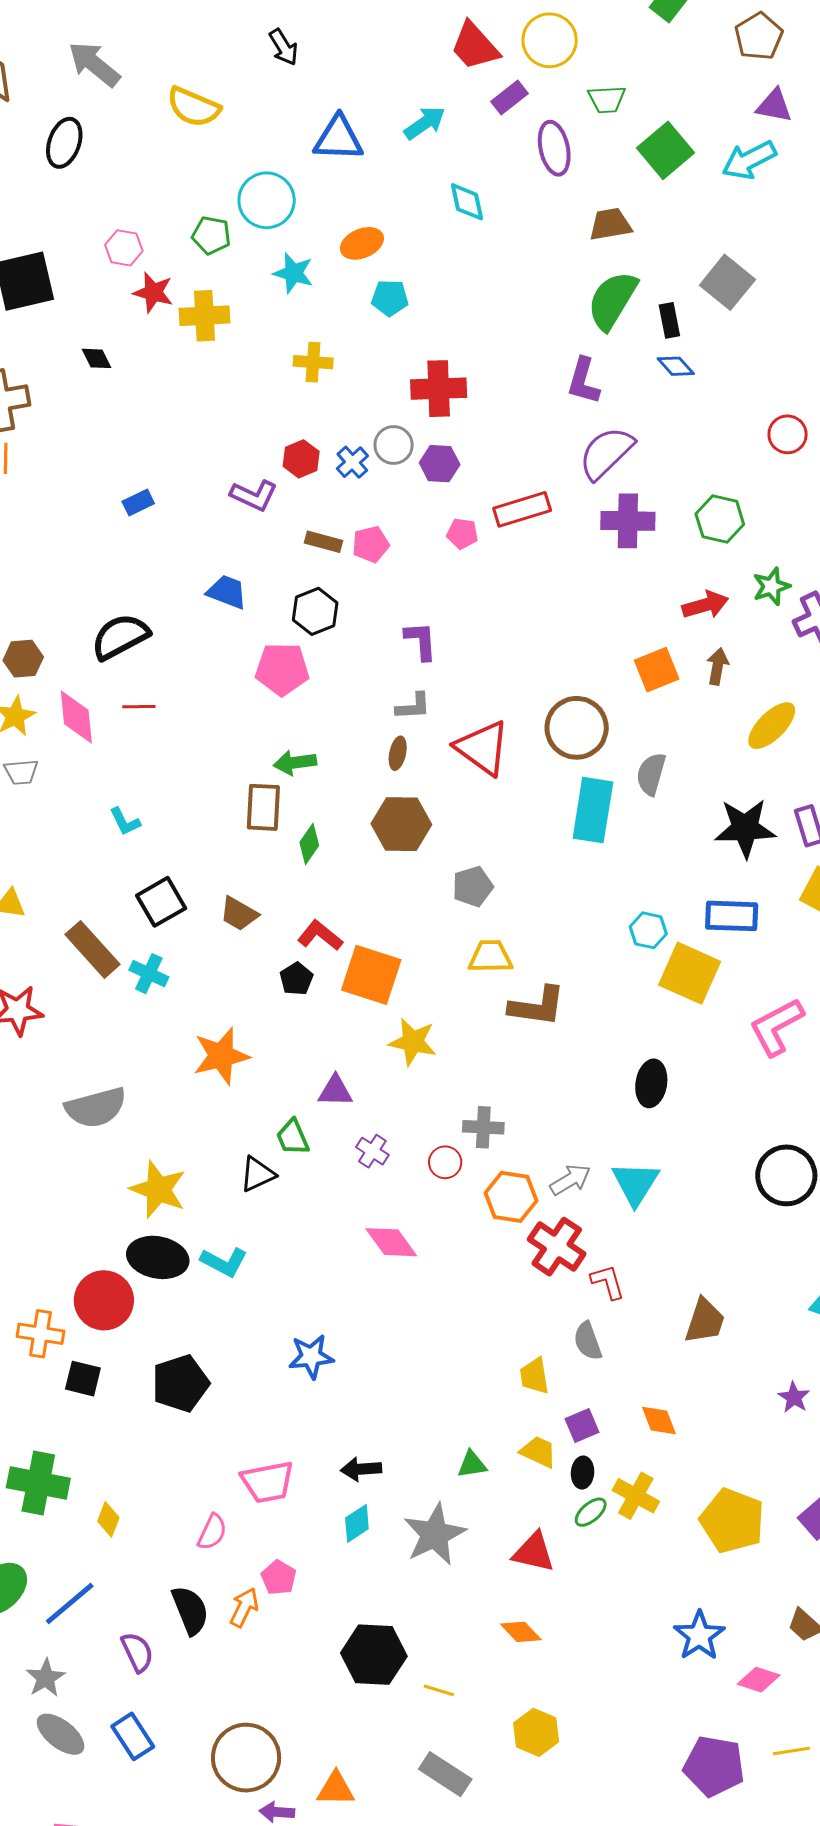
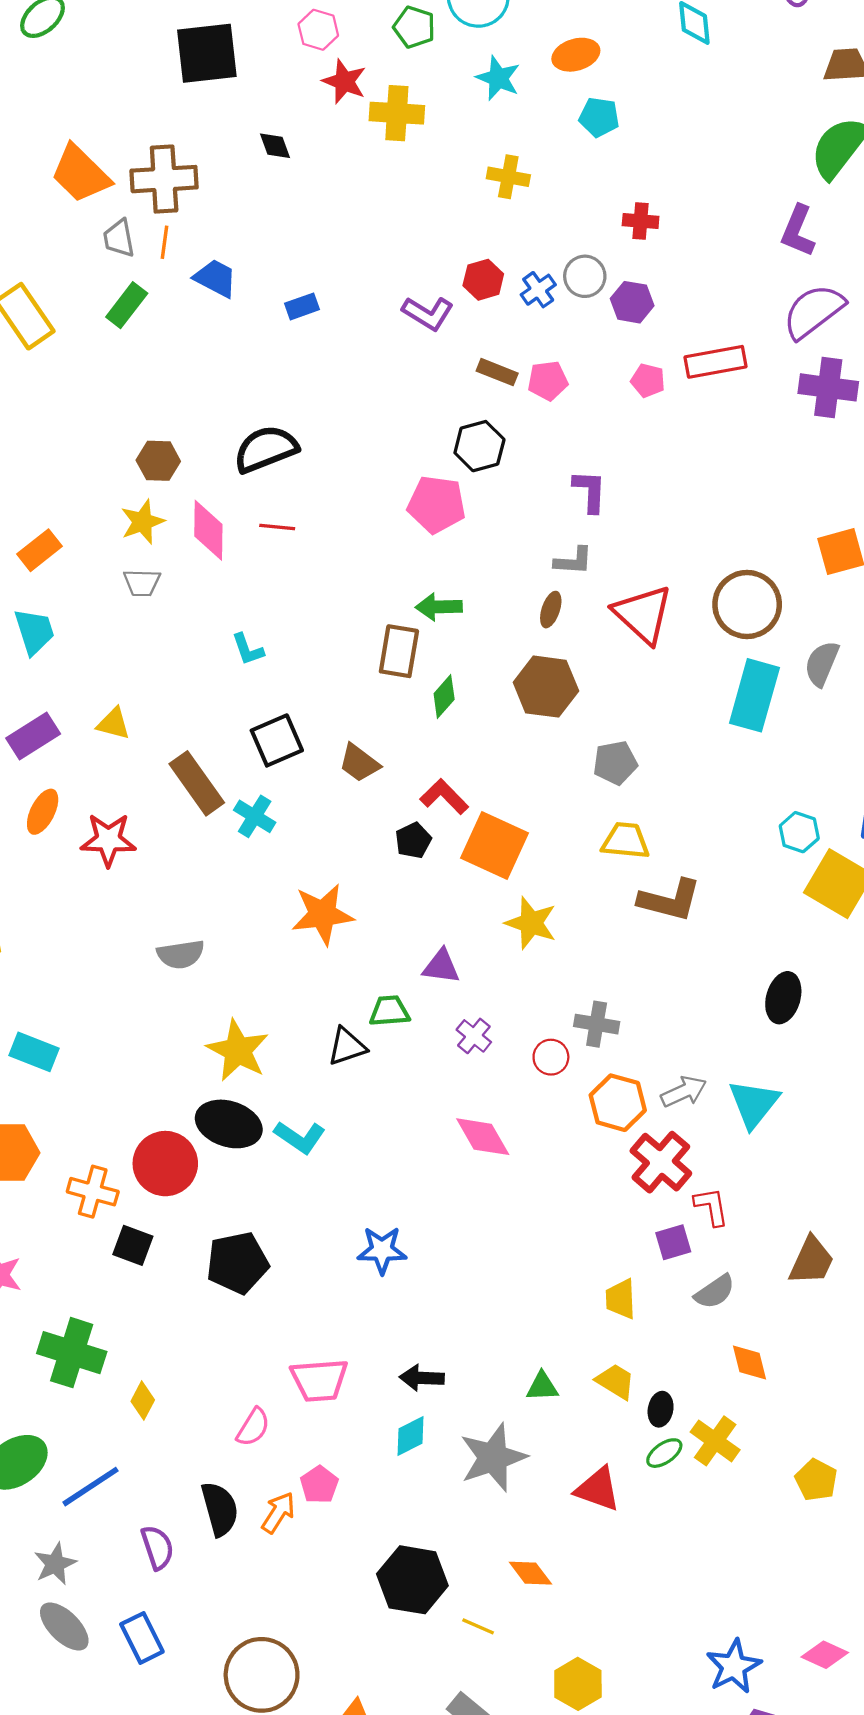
red cross: (439, 389) -> (641, 221), size x0.6
blue trapezoid: (227, 592) -> (216, 278), moved
gray semicircle: (96, 1108) -> (181, 954), size x0.7
green trapezoid: (293, 1137) -> (389, 1011), turned 102
gray semicircle: (588, 1341) -> (715, 1292), moved, turned -111
purple square: (582, 1425) -> (673, 1242), moved
yellow pentagon: (732, 1521) -> (816, 1480), size x0.6
orange diamond: (521, 1632) -> (530, 1573), moved
blue star: (699, 1636) -> (734, 1666), moved

